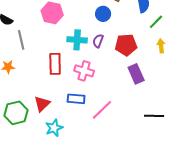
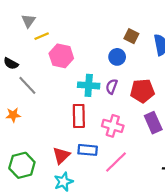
gray line: (21, 40) -> (27, 85), turned -30
red rectangle: (55, 64) -> (79, 116), moved
pink cross: (84, 71) -> (113, 126), moved
red triangle: (42, 104) -> (61, 155), moved

